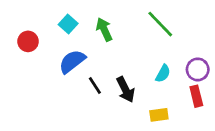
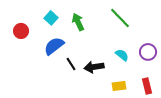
cyan semicircle: (163, 73) -> (122, 55), turned -80
black arrow: (126, 90) -> (94, 67), turned 108
red rectangle: (196, 96) -> (147, 86), moved

